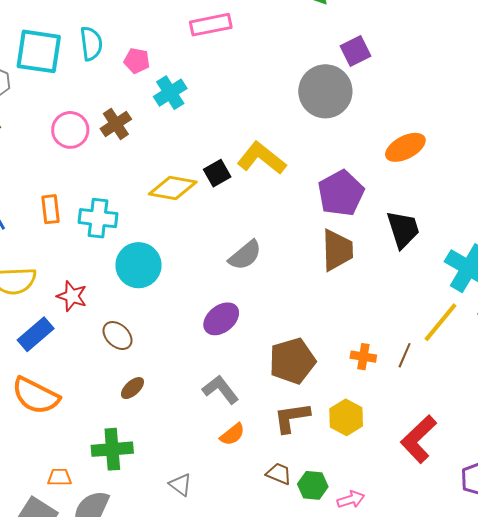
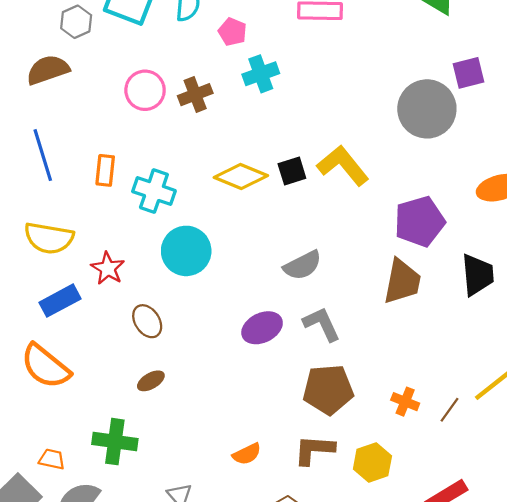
gray L-shape: (220, 390) -> (322, 324), moved

